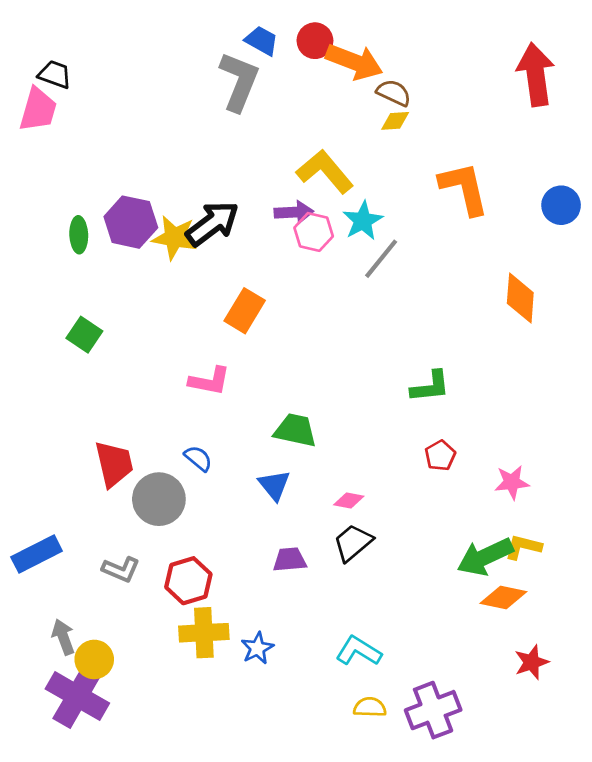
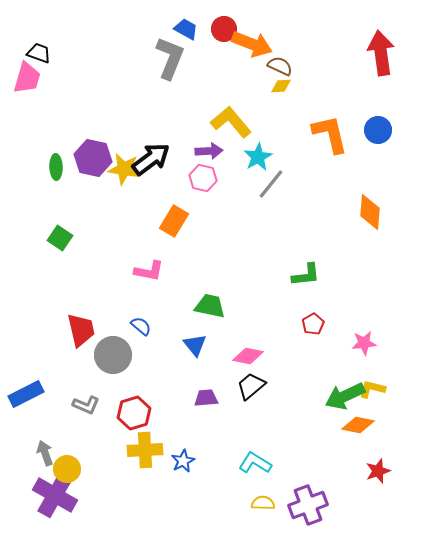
blue circle: (561, 205) -> (378, 130), moved
pink hexagon: (314, 232) -> (203, 178), moved
pink diamond: (349, 501) -> (248, 356), size x1.4

